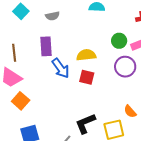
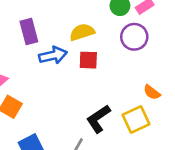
blue arrow: (61, 68) -> (53, 55), turned -55

